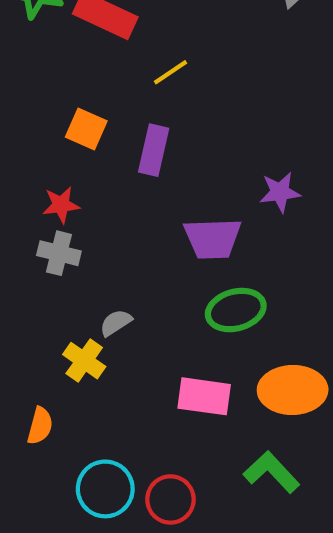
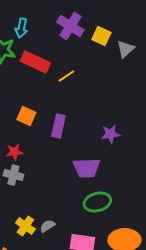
yellow line: (170, 72) -> (66, 76), moved
purple star: (280, 192) -> (110, 134), moved
gray semicircle: (116, 323) -> (47, 226), moved

